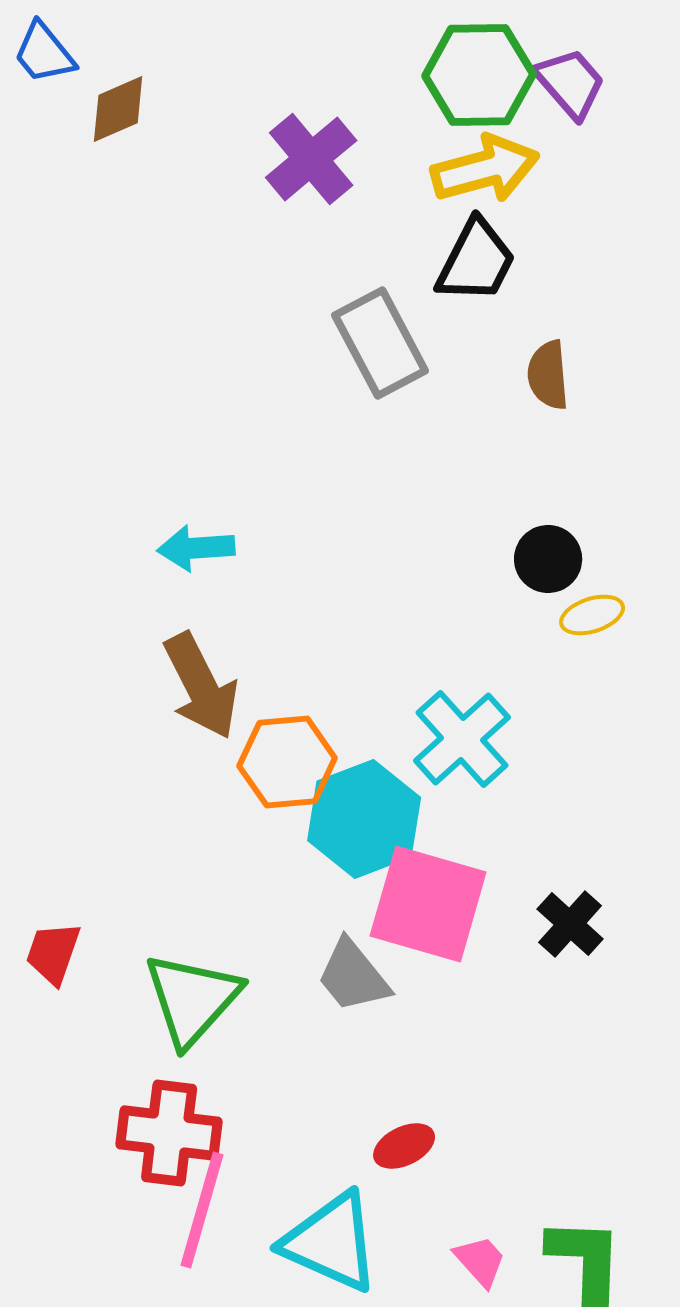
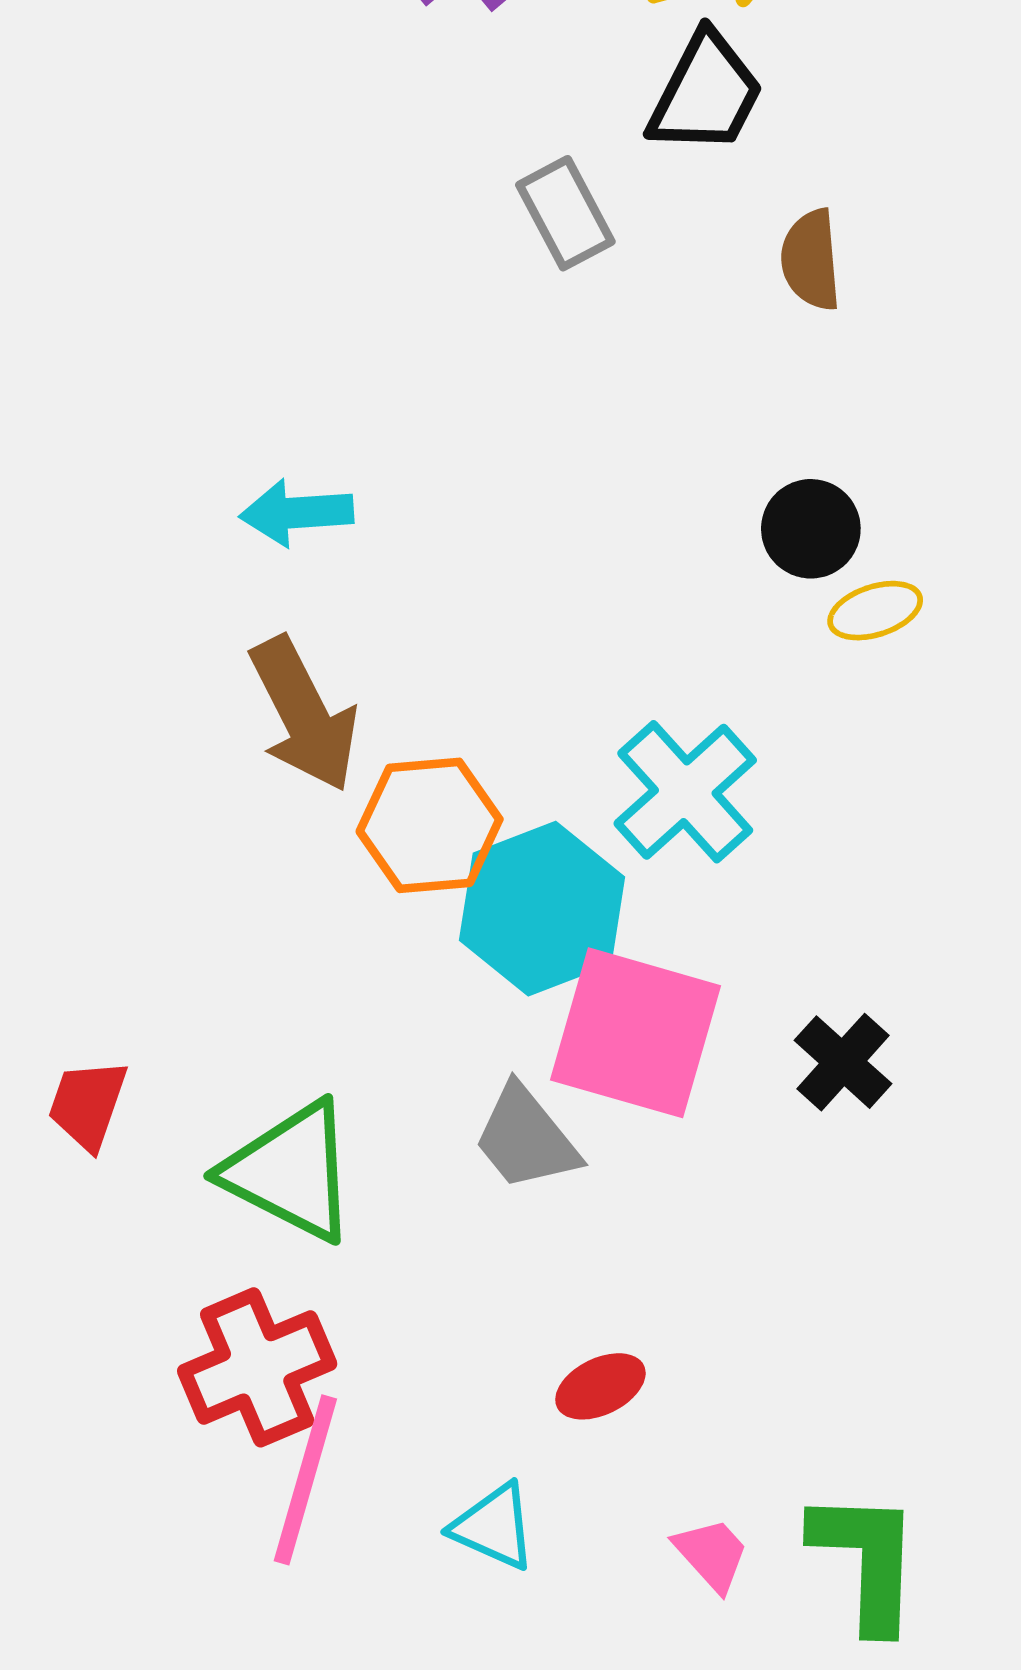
gray rectangle: (380, 343) -> (565, 213), size x0.7
green triangle: (192, 999) -> (291, 1172), turned -45
red cross: (169, 1133) -> (257, 1367), turned -30
cyan triangle: (331, 1242) -> (494, 1527), size x0.6

